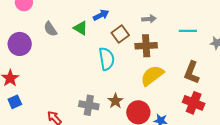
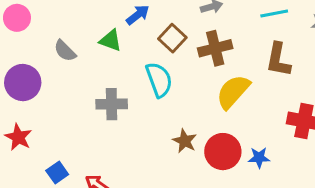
brown L-shape: (192, 73) -> (278, 60), moved
blue square: (15, 102) -> (57, 173), moved
gray cross: (89, 105) -> (112, 104), moved

